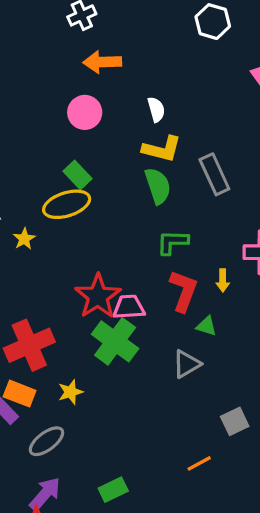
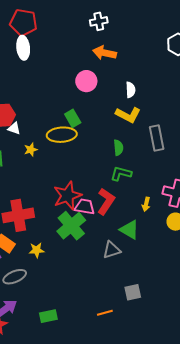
green semicircle: (158, 186) -> (118, 148), moved, size x0.7
red L-shape: (184, 291) -> (106, 201), moved
green triangle: (206, 326) -> (129, 230), size x1.5

